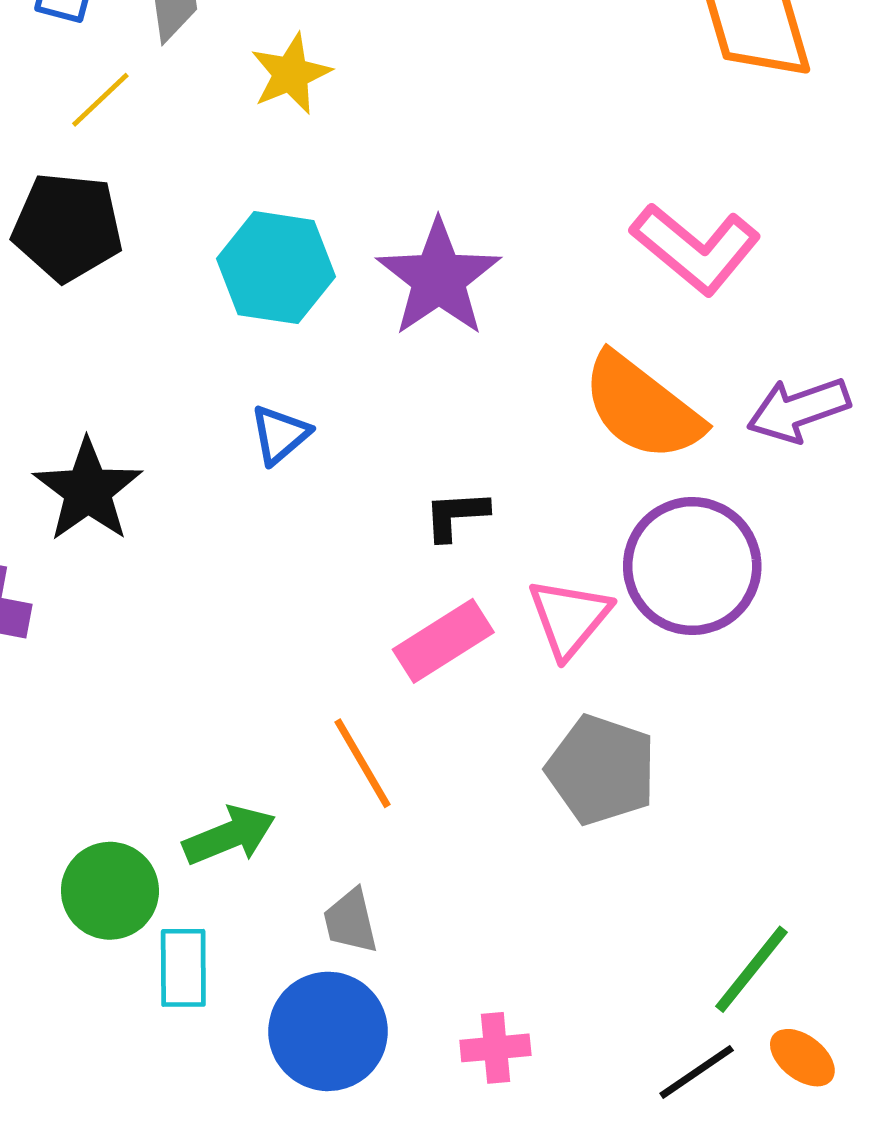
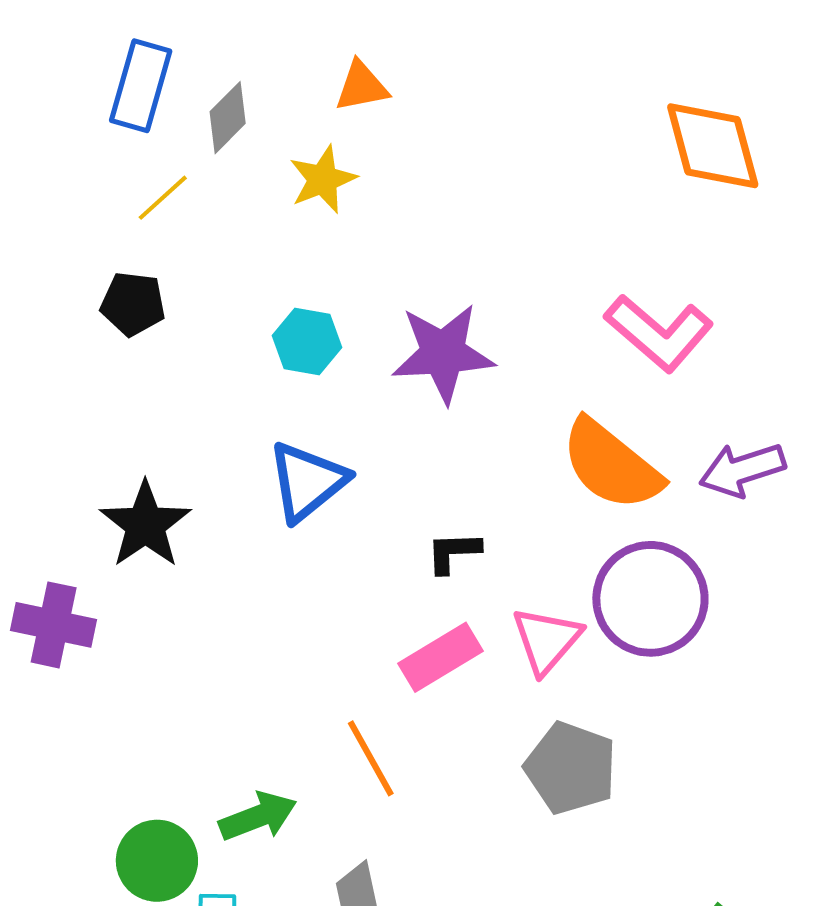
black pentagon: (67, 227) -> (133, 304), size x0.7
cyan hexagon: (276, 268) -> (307, 341), size x0.7
purple star: (439, 278) -> (443, 353), turned 30
blue triangle: (280, 435) -> (307, 481), size x1.6

